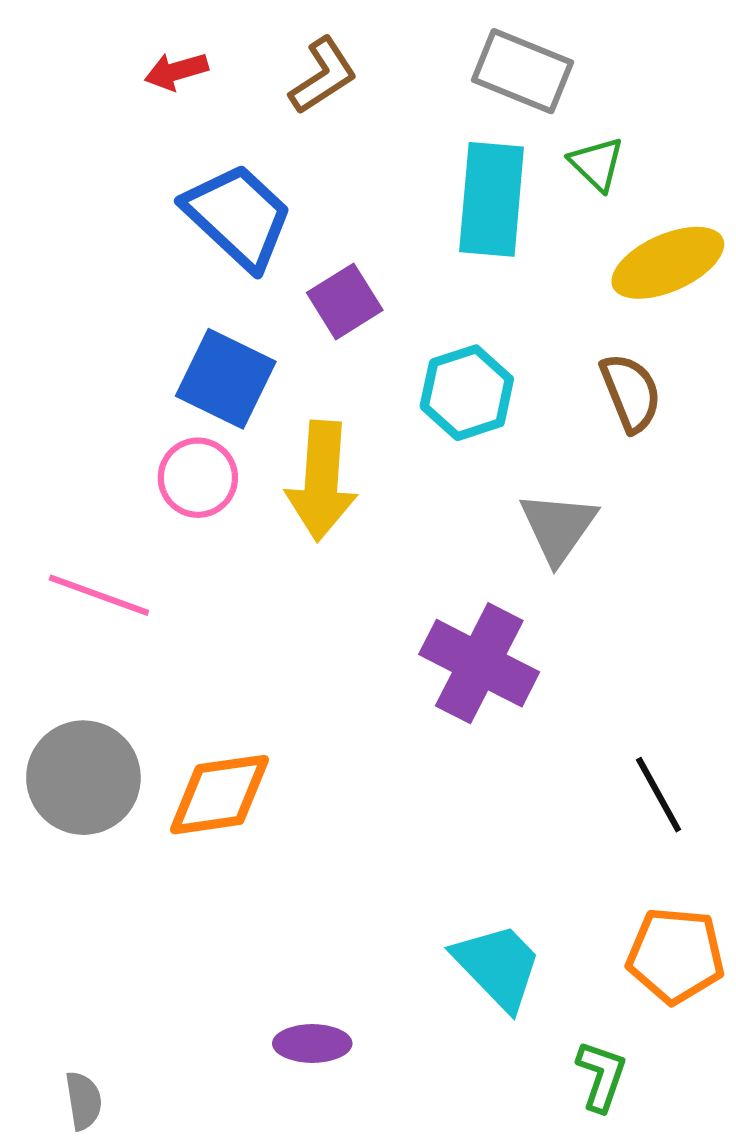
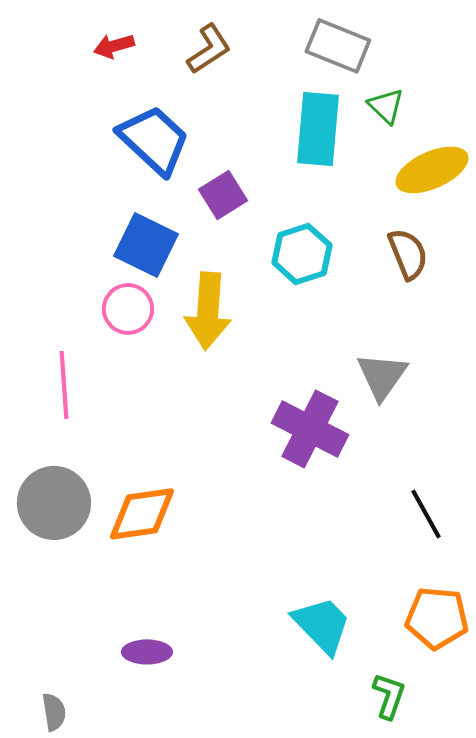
gray triangle: (558, 527) -> (382, 376), moved
pink line: (99, 595) -> (64, 385), turned 66
purple ellipse: (312, 1043) -> (147, 652), moved

